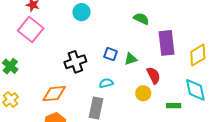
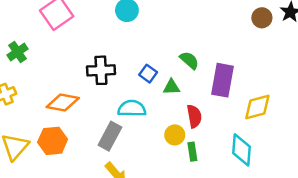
green semicircle: (141, 19) -> (189, 60), moved
cyan semicircle: (106, 83) -> (132, 108), size x1.5
green rectangle: (174, 106) -> (192, 152), moved, turned 64

